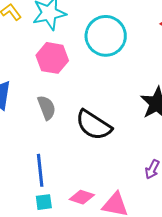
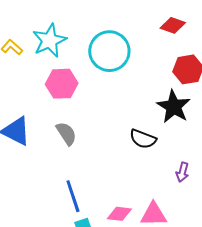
black semicircle: (94, 125) -> (143, 139), moved, size x0.7

